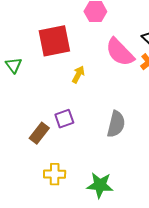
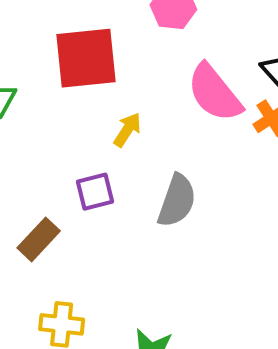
purple square: (64, 119) -> (95, 192), moved
gray semicircle: (116, 124) -> (177, 201), moved

